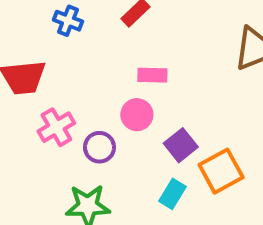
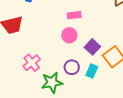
pink cross: (56, 127) -> (32, 63), moved
purple circle: (99, 147) -> (72, 67), moved

